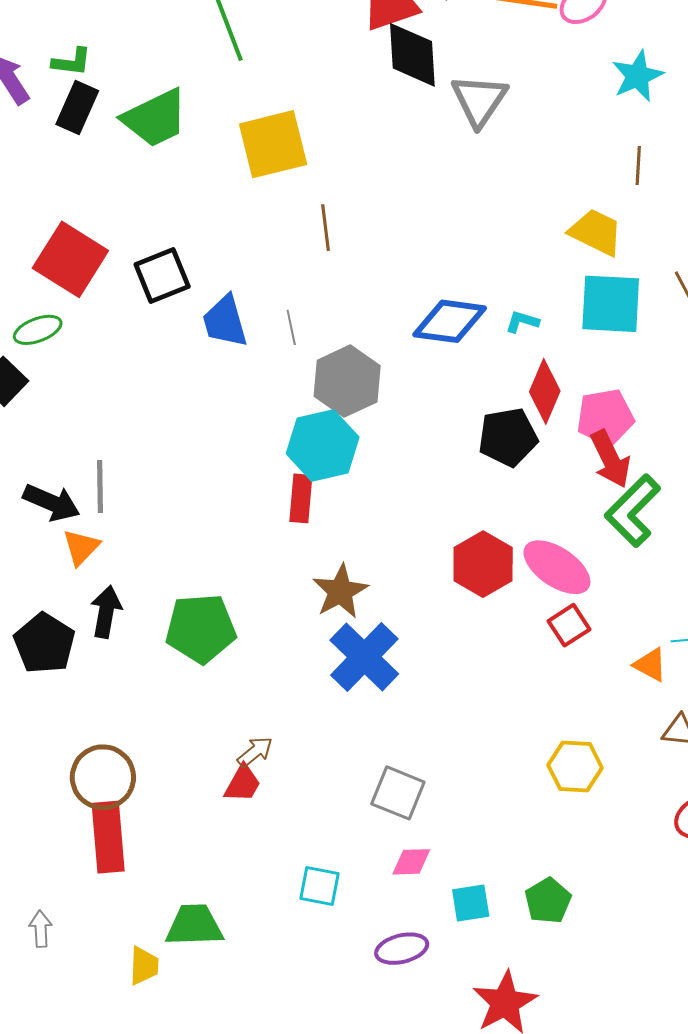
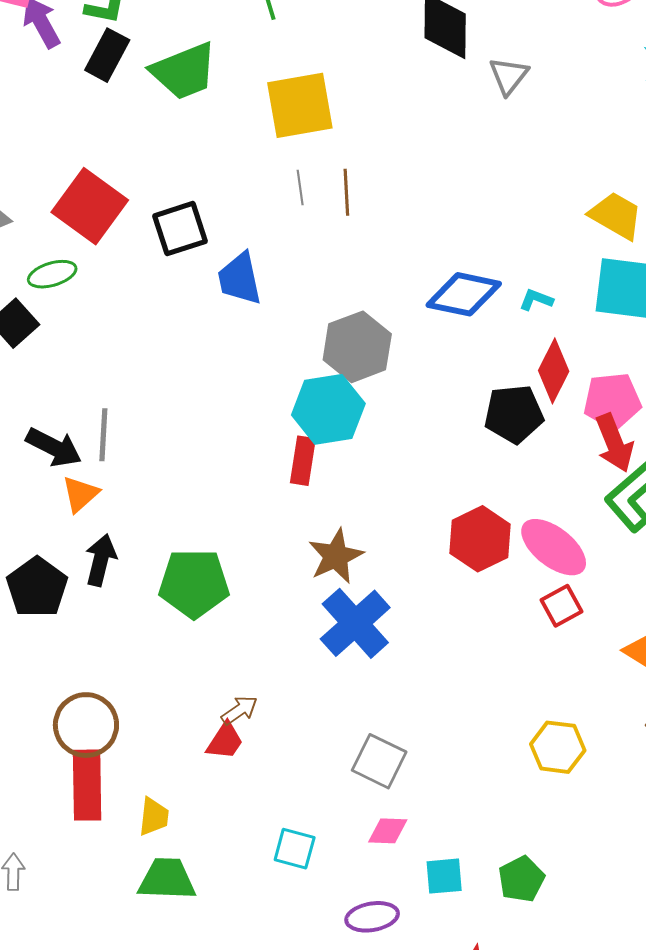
gray triangle: (479, 100) -> (509, 76), size x0.7
gray line: (291, 327) -> (300, 187), moved
yellow trapezoid: (144, 966) -> (154, 817), moved

